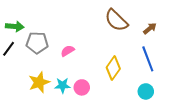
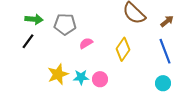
gray pentagon: (37, 43) -> (65, 24), moved
yellow diamond: (113, 68) -> (123, 49), moved

